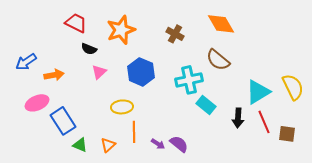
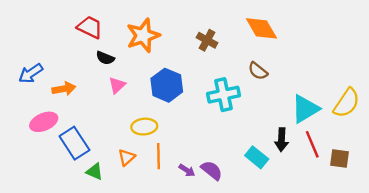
brown semicircle: (218, 60) -> (258, 71), size x0.7
yellow semicircle: (293, 87) -> (347, 103), turned 60
cyan rectangle: (206, 105) -> (257, 157), moved
orange triangle: (108, 145) -> (127, 157), moved

